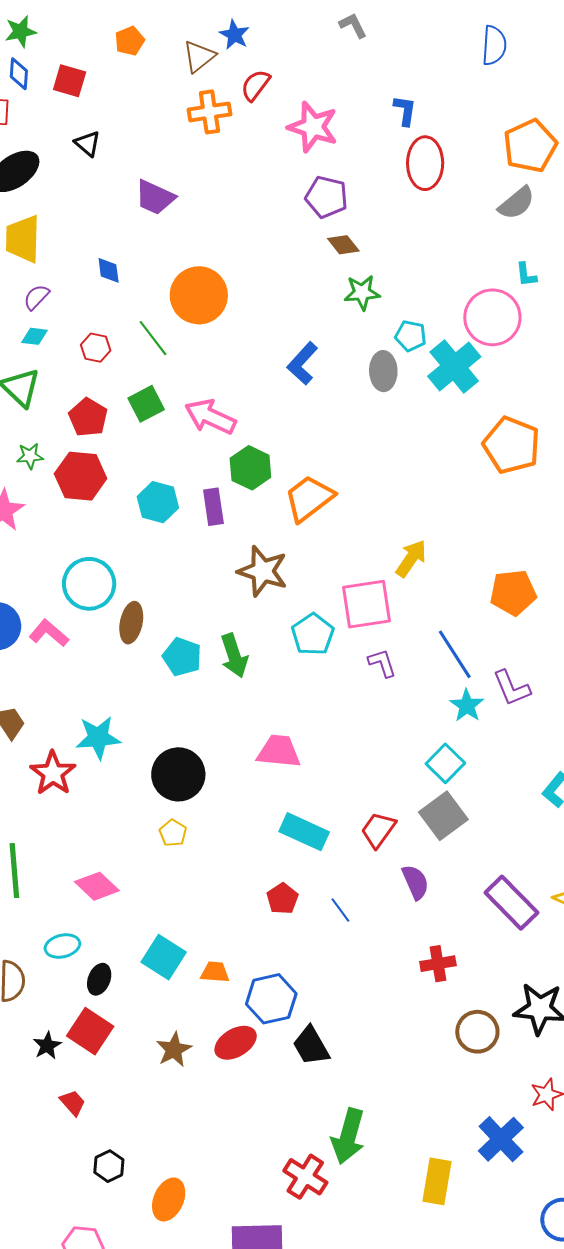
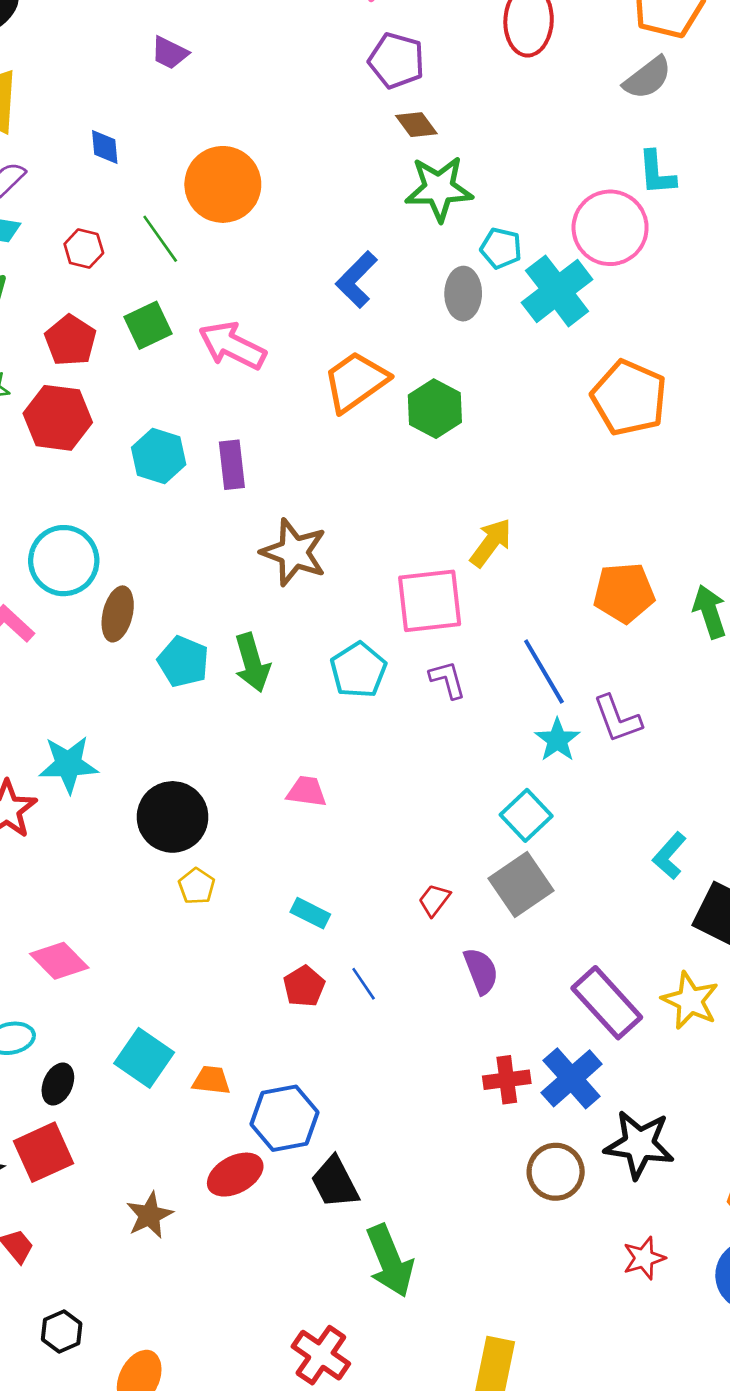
purple trapezoid: (155, 197) -> (170, 53), size x0.7
cyan L-shape: (526, 275) -> (657, 173), size x1.4
green star: (362, 292) -> (439, 189), size x1.4
green hexagon: (250, 468) -> (435, 409), moved
orange trapezoid: (309, 498) -> (356, 381), moved
cyan pentagon: (313, 634) -> (358, 670), moved
pink trapezoid: (279, 751) -> (307, 791), size x0.7
red trapezoid: (378, 830) -> (434, 900), size x0.7
cyan rectangle: (304, 832) -> (310, 913), moved, size x0.6
yellow pentagon: (173, 833) -> (197, 886), moved
blue line: (340, 910) -> (364, 984), moved
red square: (90, 1031) -> (44, 1152), turned 30
brown star: (174, 1050) -> (149, 1215), moved
green arrow: (348, 1136) -> (390, 1261), moved, turned -40
blue cross: (501, 1139) -> (572, 1078), moved

